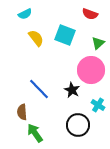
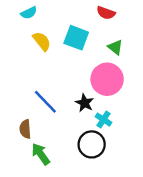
green triangle: (98, 43) -> (115, 47), turned -40
cyan cross: (98, 105) -> (103, 120), moved

